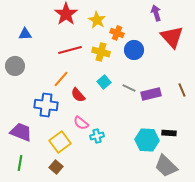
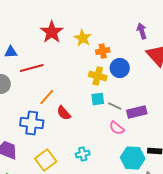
orange cross: (117, 33) -> (103, 51), turned -32
red line: (70, 50) -> (32, 68), moved
yellow cross: (101, 52) -> (98, 76), moved
cyan square: (104, 82) -> (98, 99), moved, turned 32
pink semicircle: (81, 123) -> (117, 128), moved

